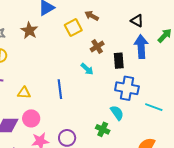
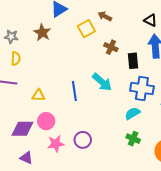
brown cross: (97, 47) -> (111, 47), turned -32
cyan arrow: (87, 69) -> (102, 82), moved, size x1.5
cyan semicircle: (117, 113) -> (132, 113), turned -84
green cross: (103, 129) -> (133, 139), moved

